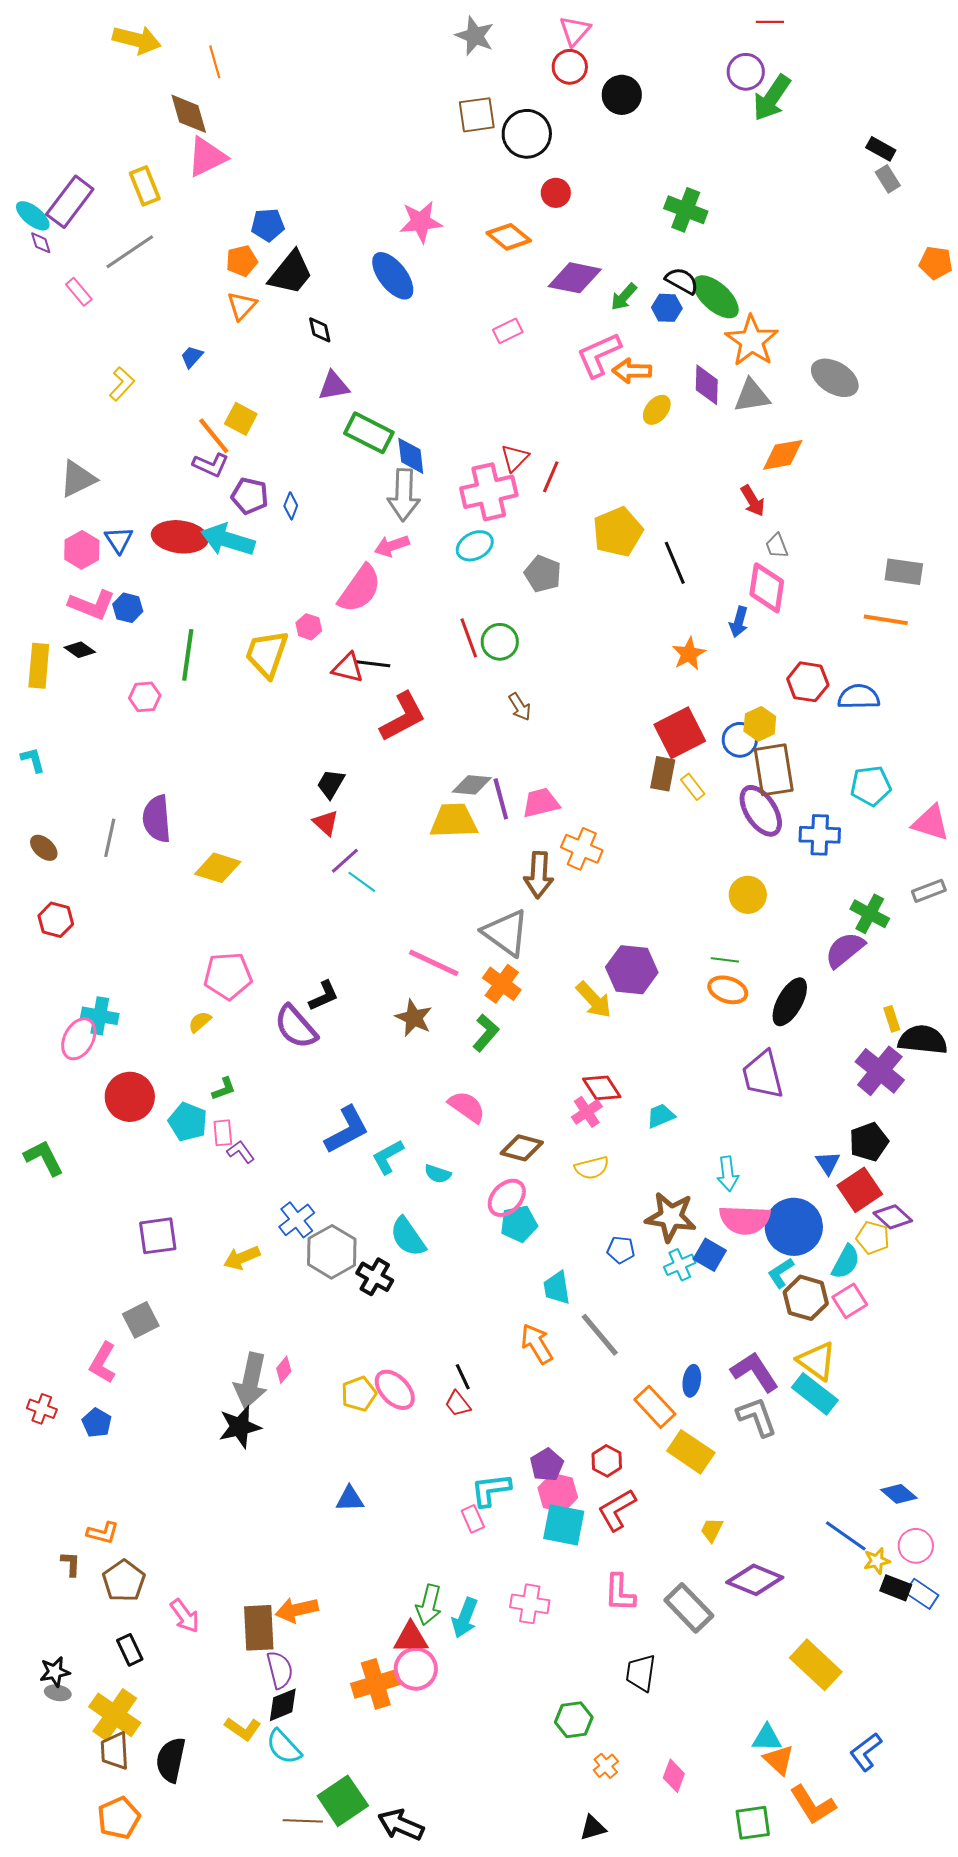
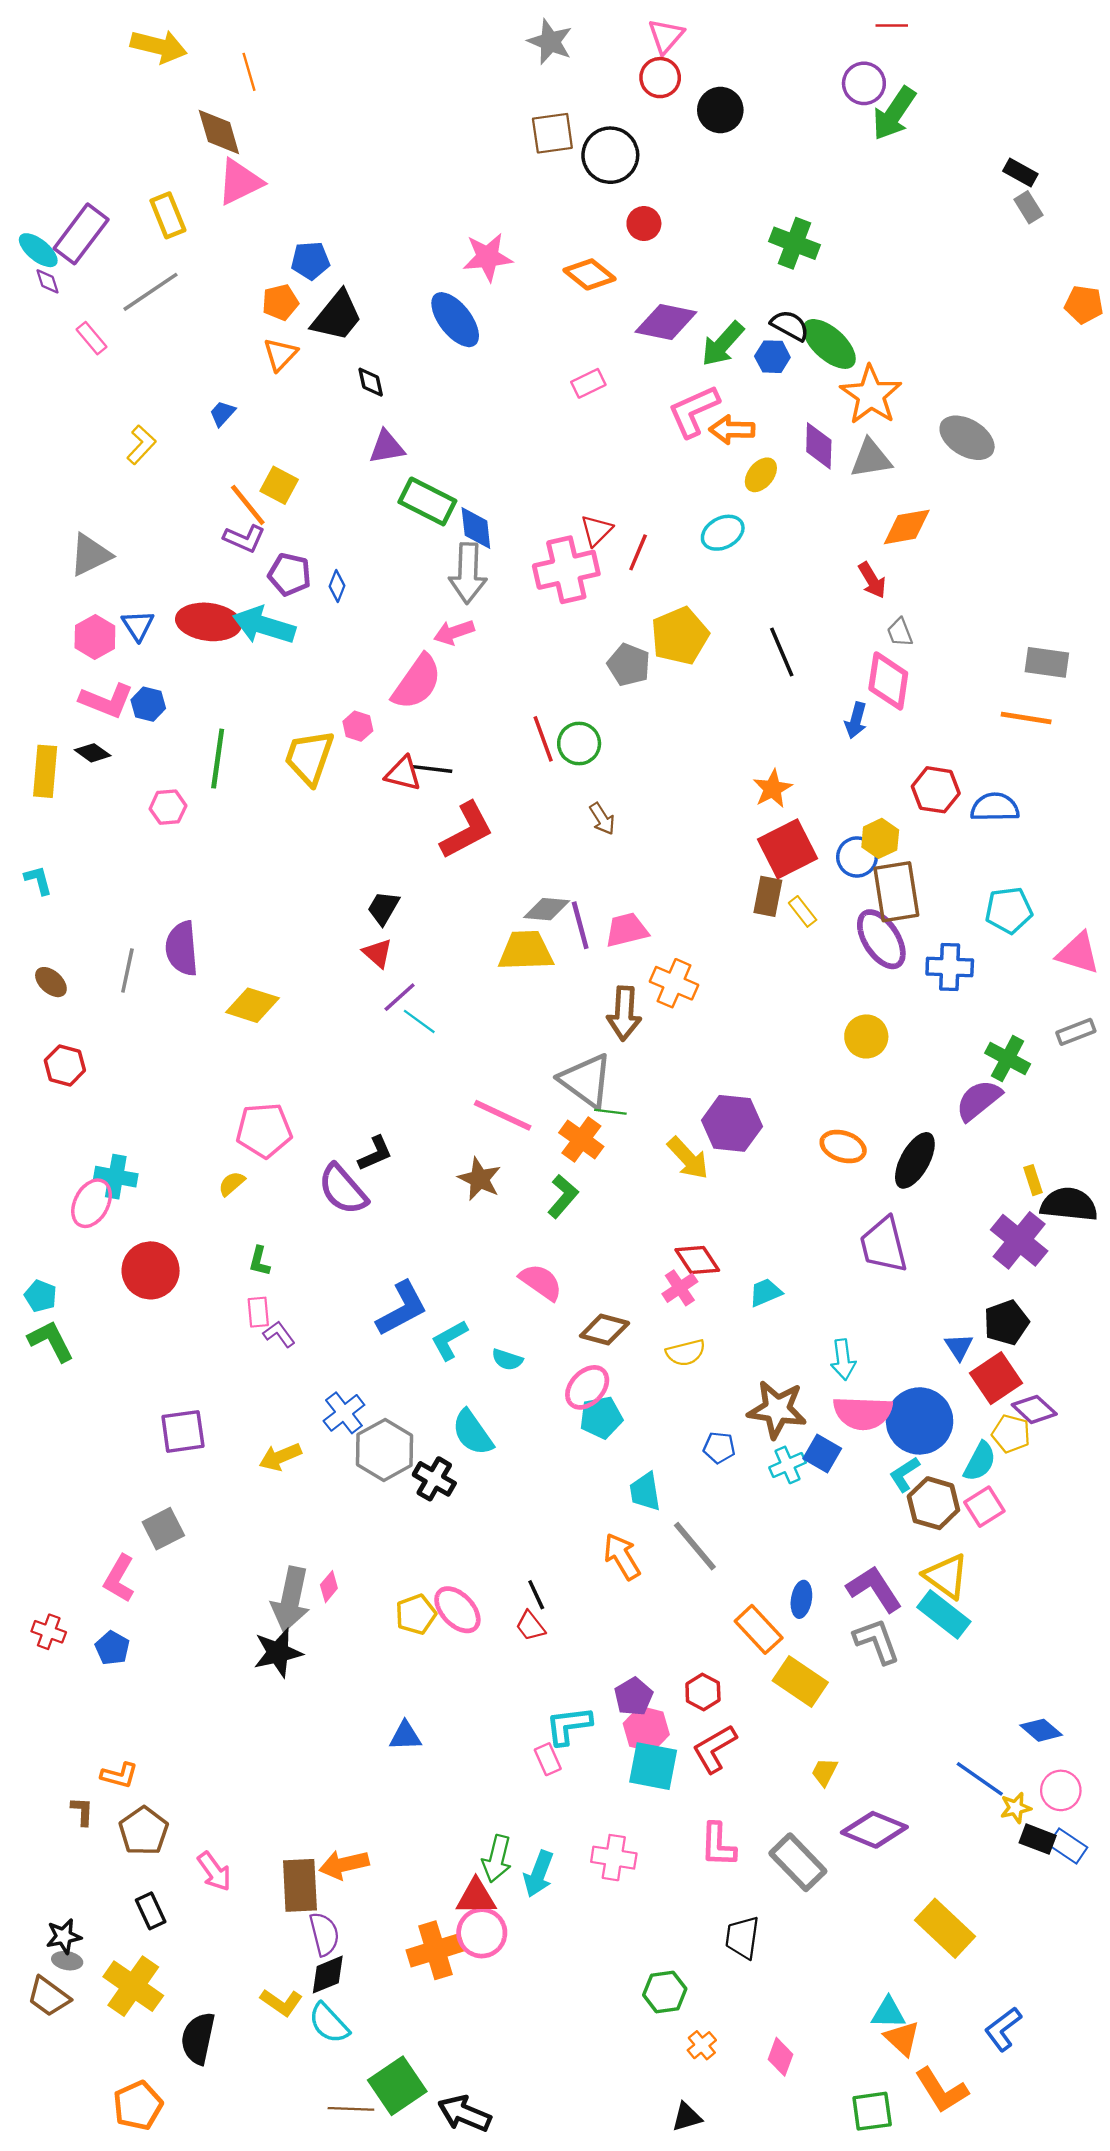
green arrow: (624, 297) -> (723, 344), size x1.4
yellow pentagon: (618, 532) -> (680, 636), moved
cyan ellipse: (475, 546) -> (723, 533), moved
orange star: (689, 654) -> (772, 789), moved
green line: (725, 960) -> (610, 1112), moved
green L-shape: (224, 1089) -> (259, 1261), turned 124
cyan pentagon: (188, 1122) -> (41, 1296), moved, size x0.7
brown trapezoid: (115, 1751) -> (49, 1997), moved, turned -51

